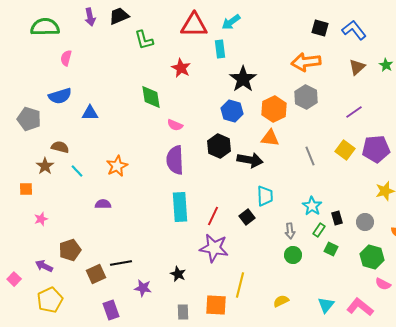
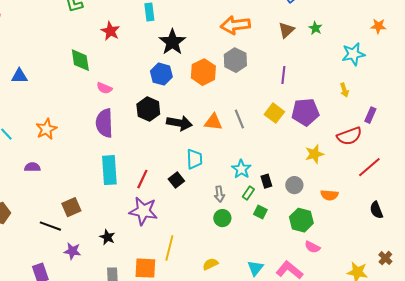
purple line: (354, 112) -> (283, 75), turned -48
orange triangle: (270, 138) -> (213, 122), moved
black line: (121, 263) -> (50, 226), turned 30
brown square: (96, 274) -> (71, 207), moved

